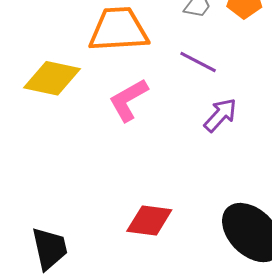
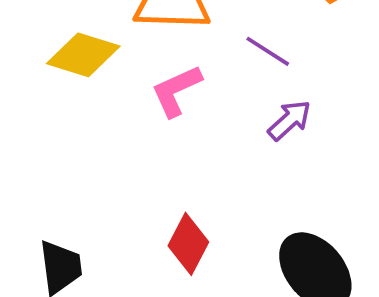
red diamond: (149, 220) -> (188, 244), turned -75

